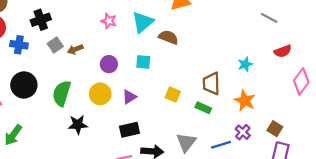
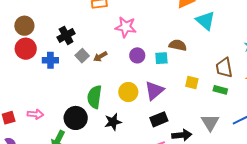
pink star: (109, 21) -> (126, 27), size x1.5
cyan triangle: (143, 22) -> (205, 21), moved, turned -30
brown semicircle: (168, 37) -> (178, 45), moved
purple circle: (109, 64) -> (137, 55), moved
black circle: (24, 85) -> (76, 118), moved
purple triangle: (129, 97) -> (154, 91), size x1.5

